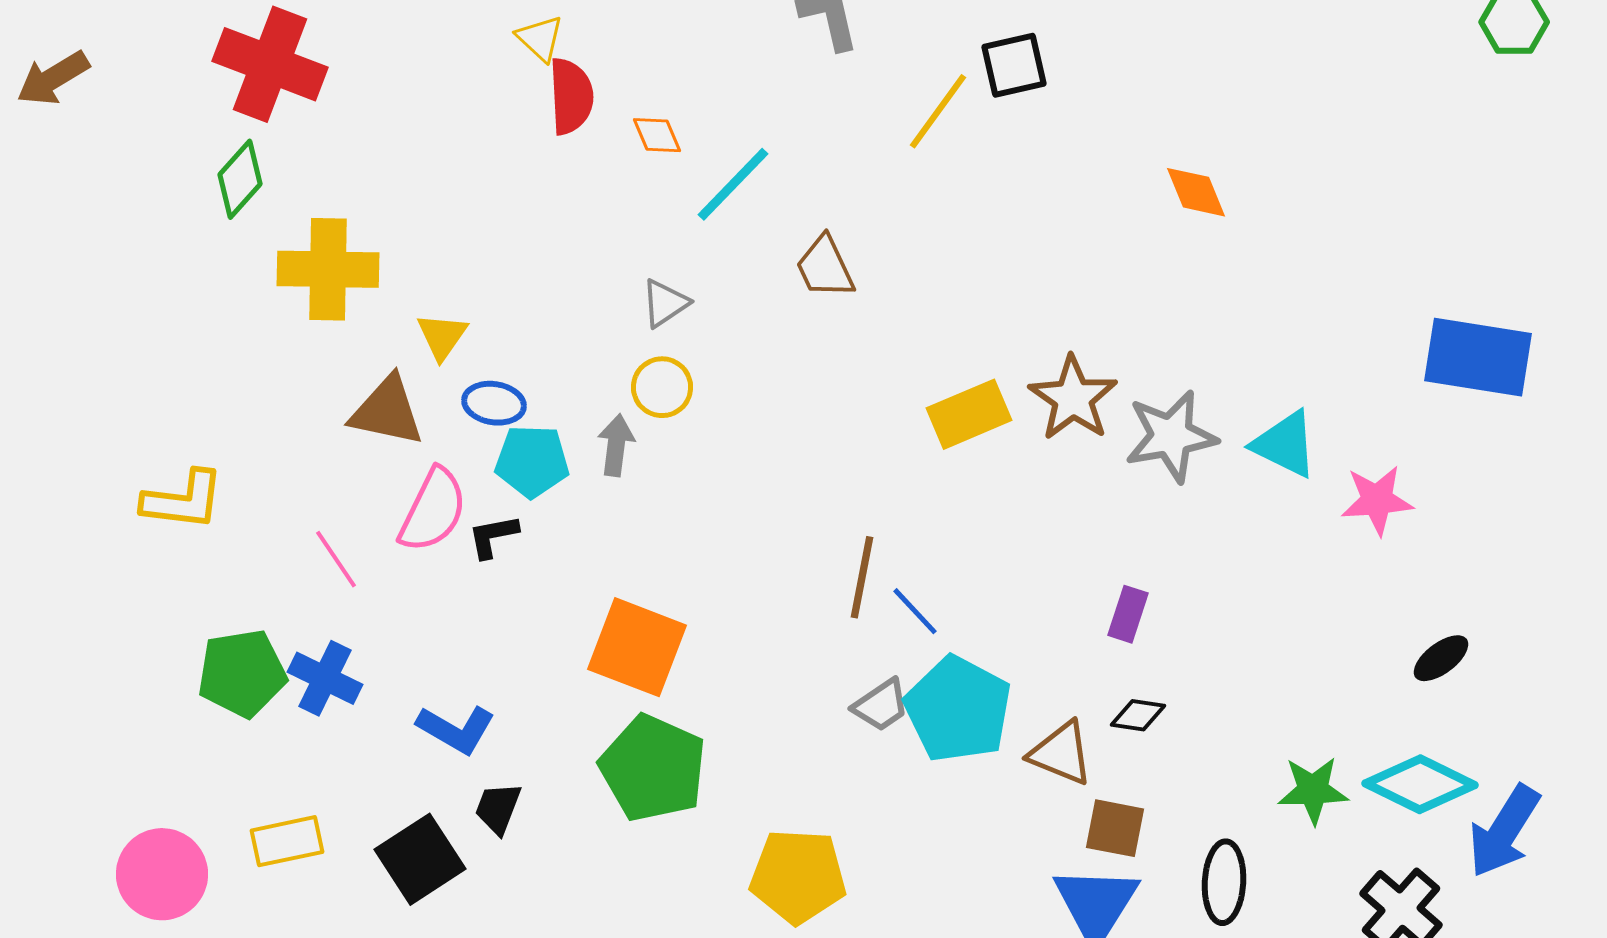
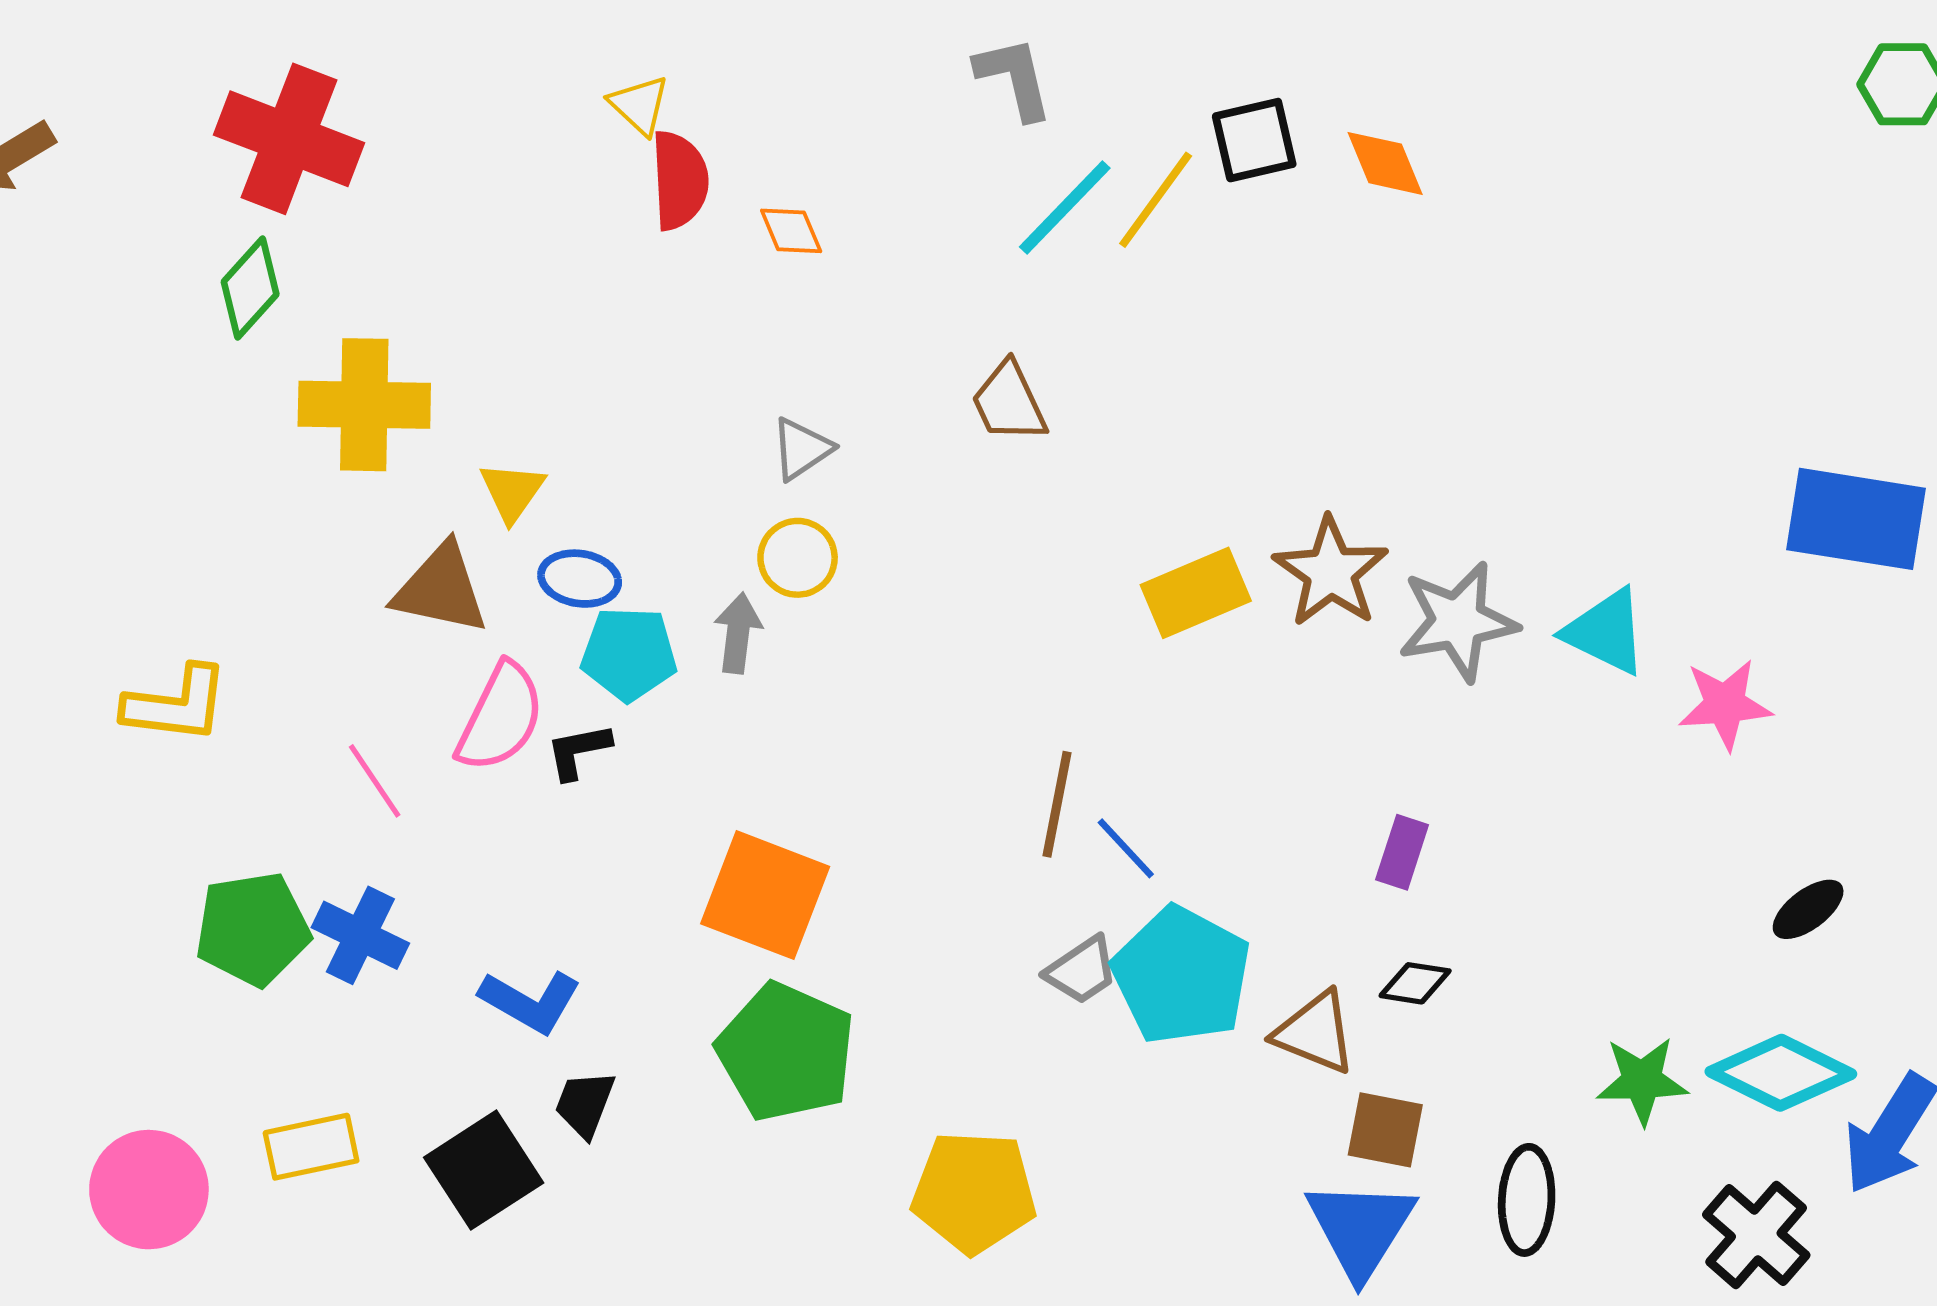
cyan line: (733, 184) -> (1065, 208), moved
orange diamond: (1196, 192) -> (1385, 163), moved

